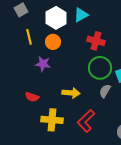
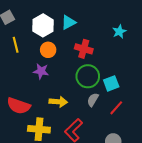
orange circle: (53, 42) -> (48, 50), moved
purple star: (43, 64) -> (41, 71), moved
red semicircle: (32, 97) -> (19, 106), size x1.6

